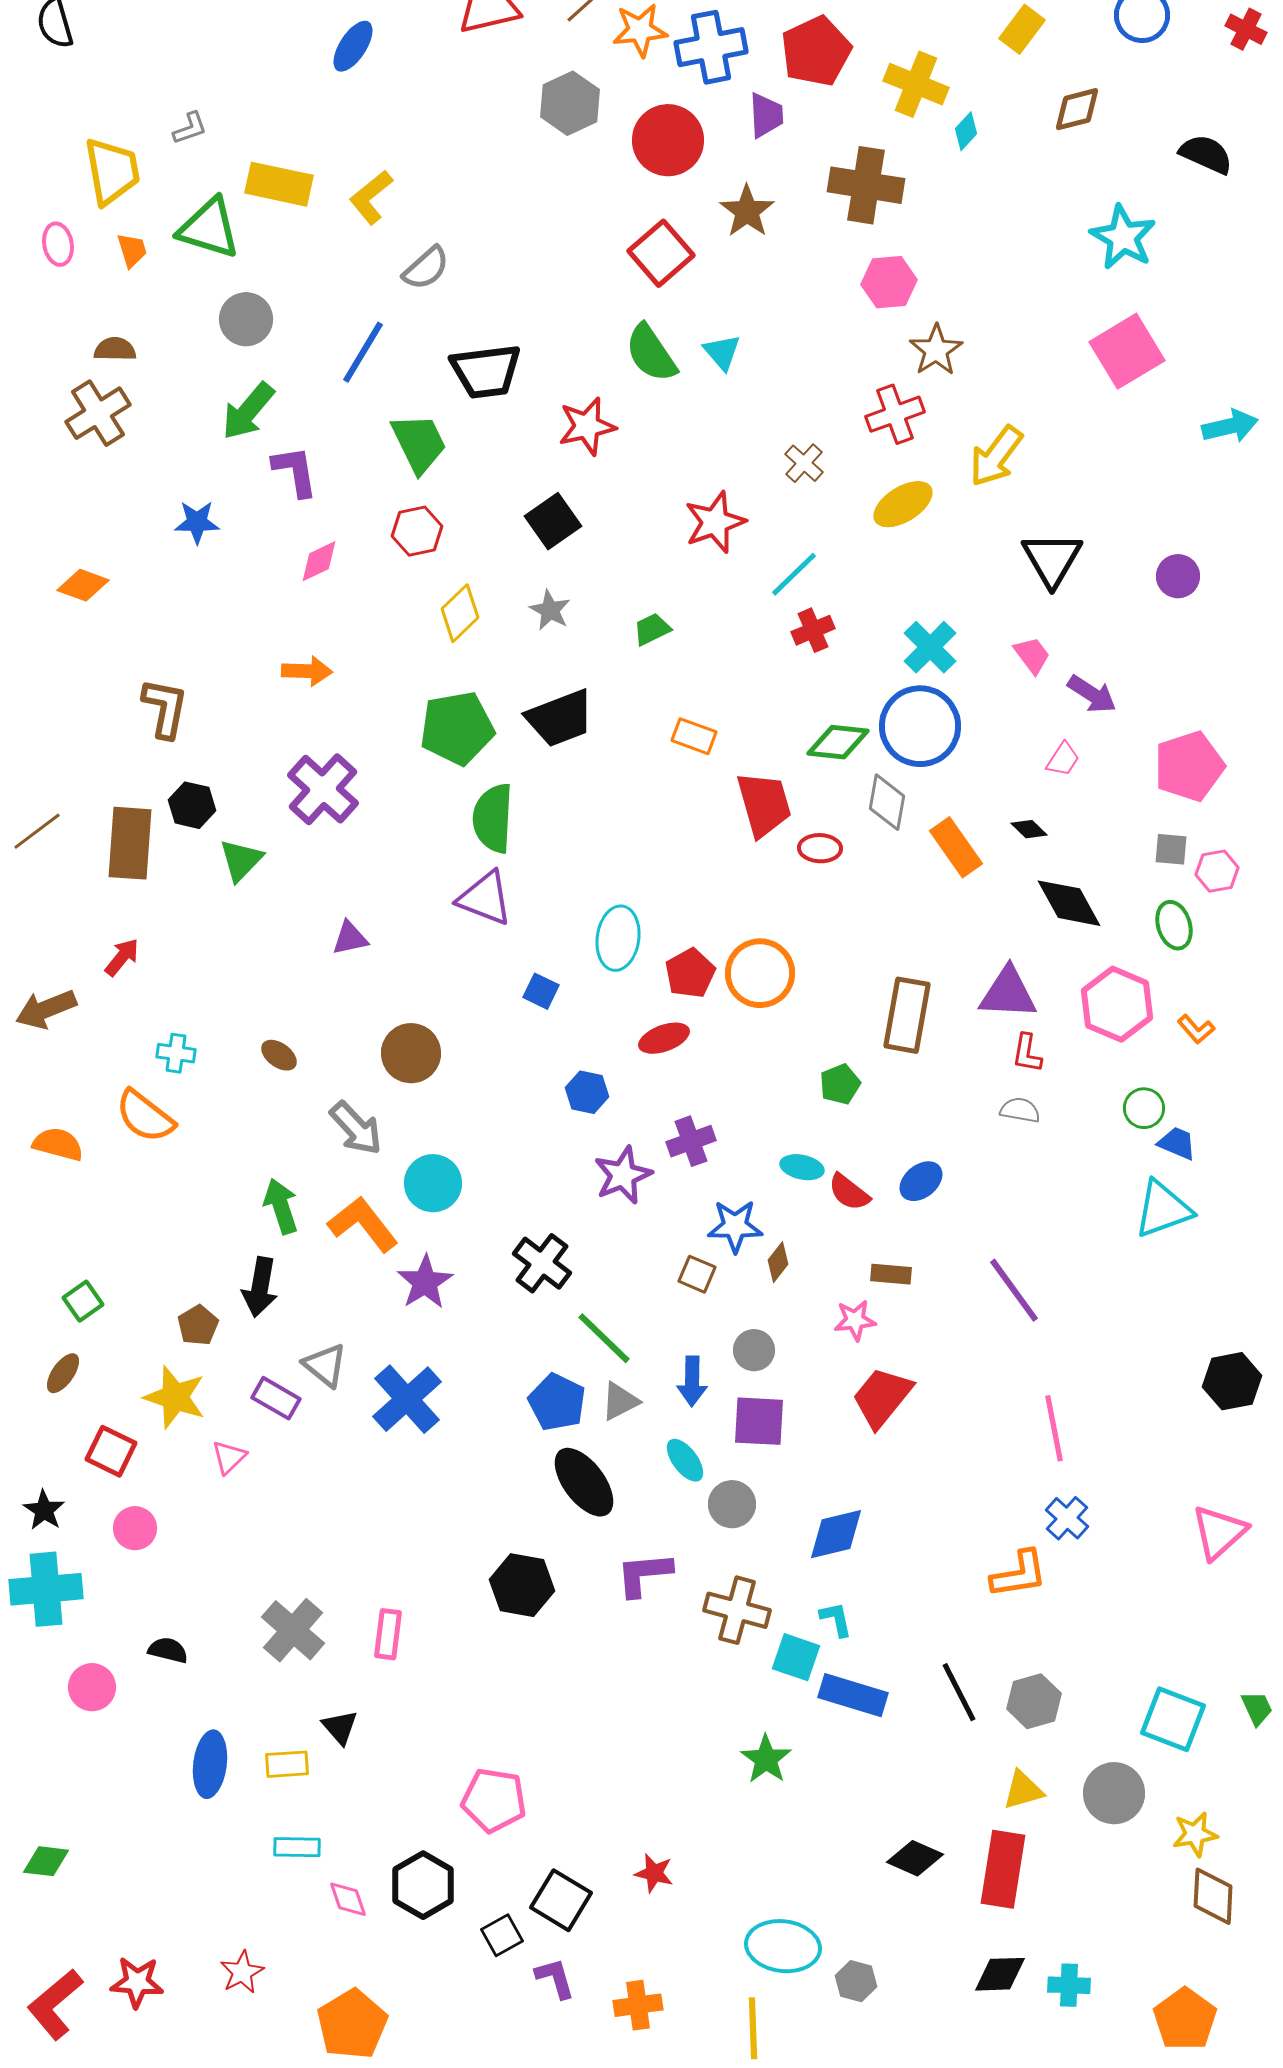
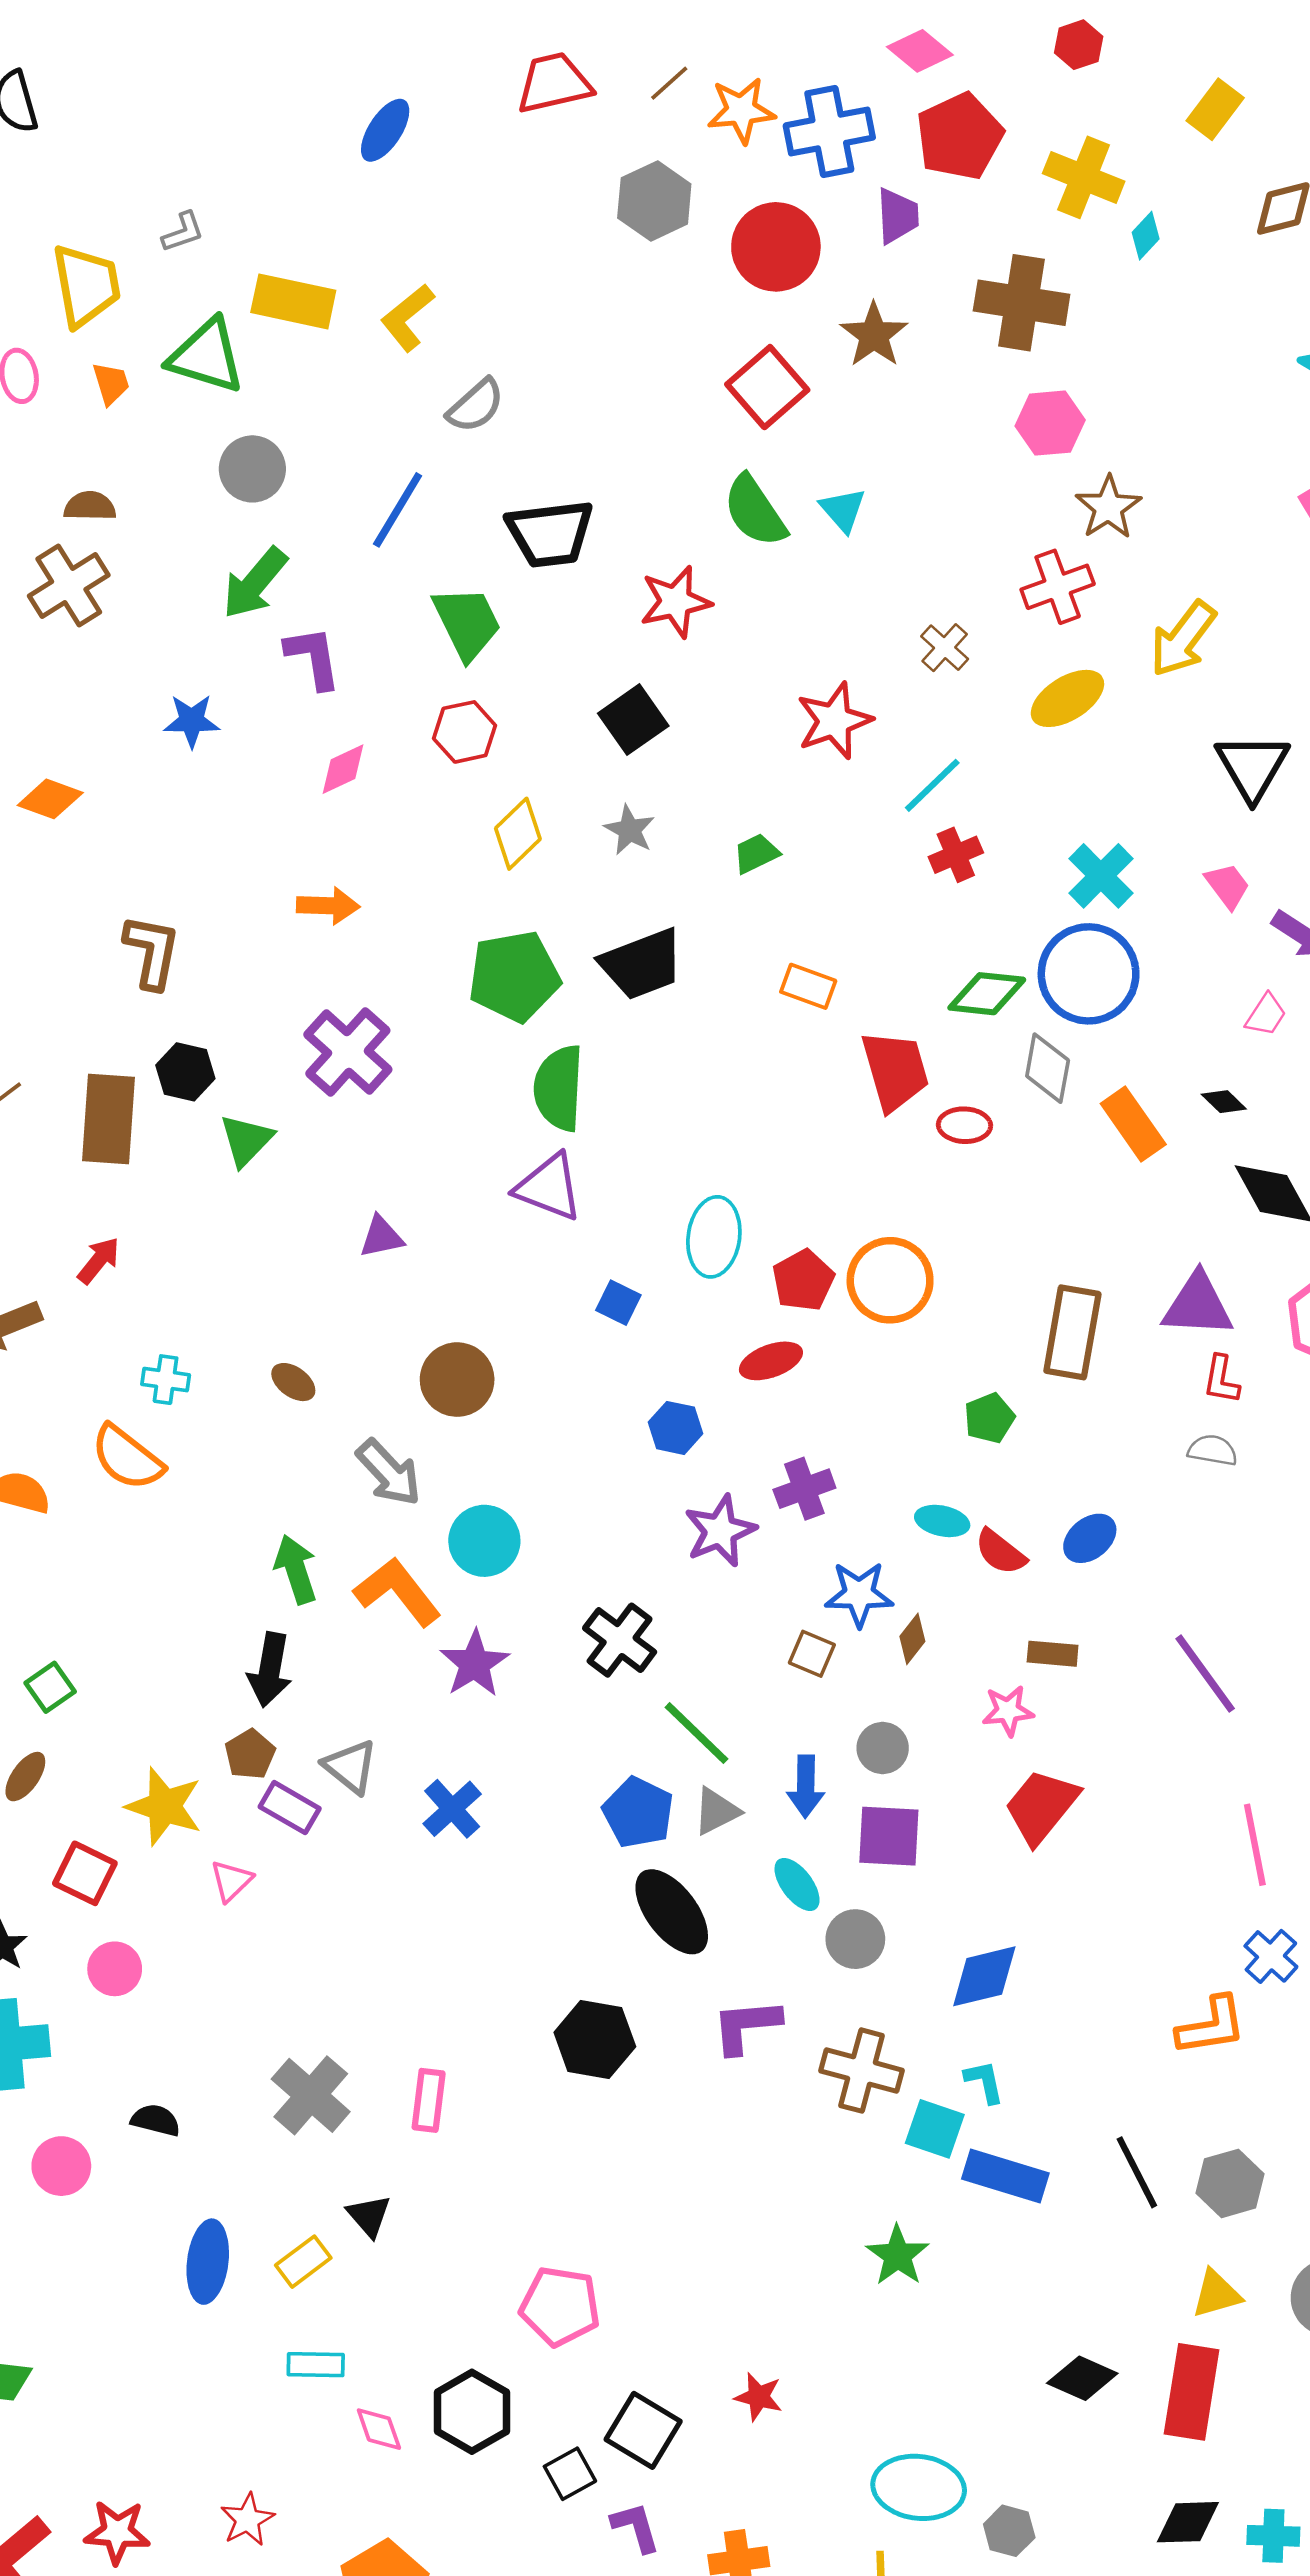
brown pentagon: (198, 1325) -> (250, 1754), moved
blue cross: (407, 1399) -> (452, 1809), size x0.7
yellow rectangle: (287, 1764) -> (303, 2262), turned -33

